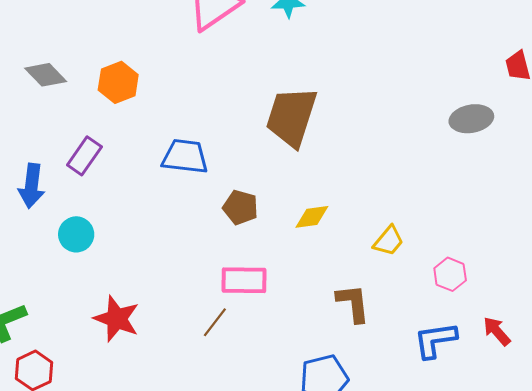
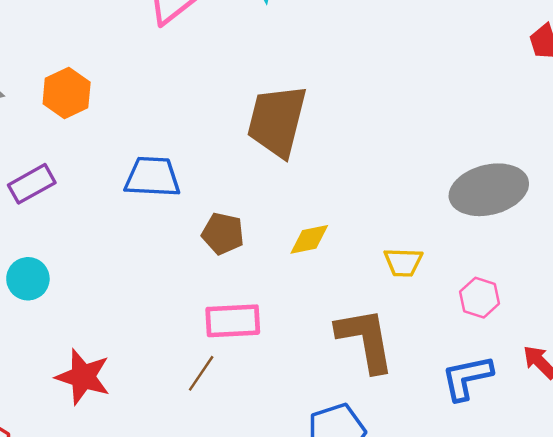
gray ellipse: (471, 119) -> (489, 190), moved, size x1.5
purple rectangle: (84, 156) -> (32, 184), turned 30
yellow trapezoid: (389, 241) -> (403, 262), turned 56
brown L-shape: (353, 303) -> (365, 340), size x1.4

